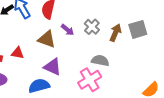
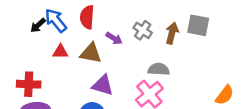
gray square: (138, 29) -> (198, 25), turned 36
red triangle: (18, 53) -> (60, 52), moved

